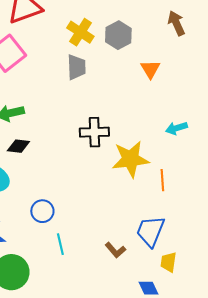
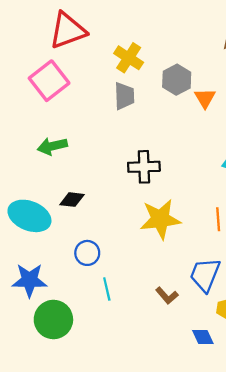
gray hexagon: (118, 35) -> (177, 80), moved
black diamond: (18, 146) -> (72, 200), moved
yellow star: (130, 159) -> (160, 219), moved

